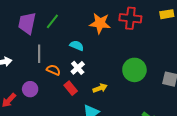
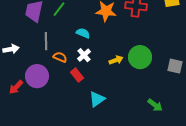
yellow arrow: (100, 88) -> (116, 60), moved
purple circle: (30, 89) -> (37, 76), size x1.5

